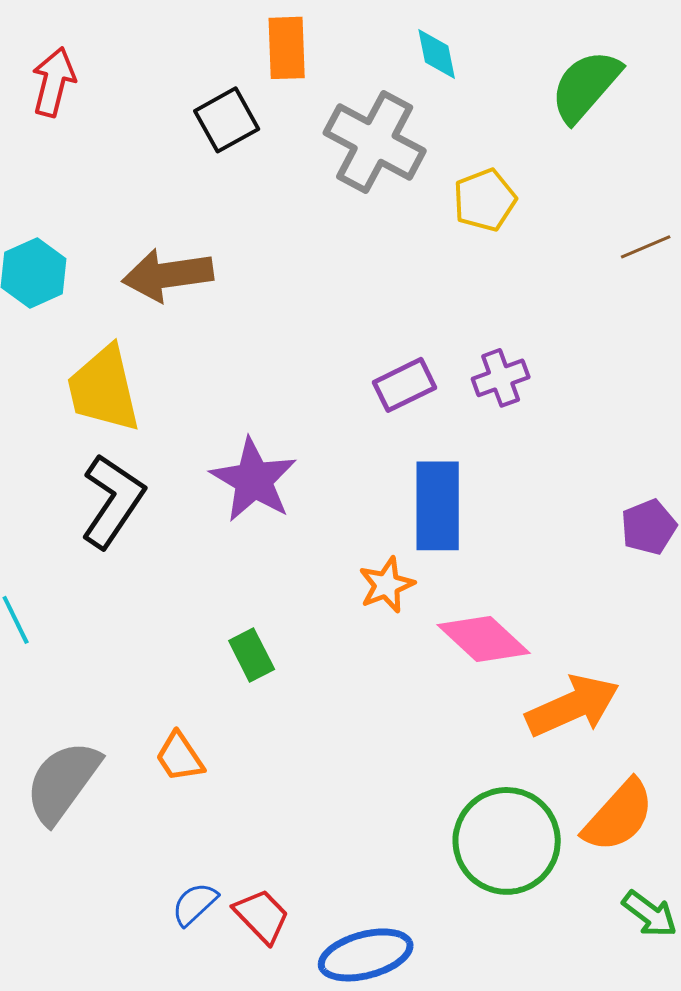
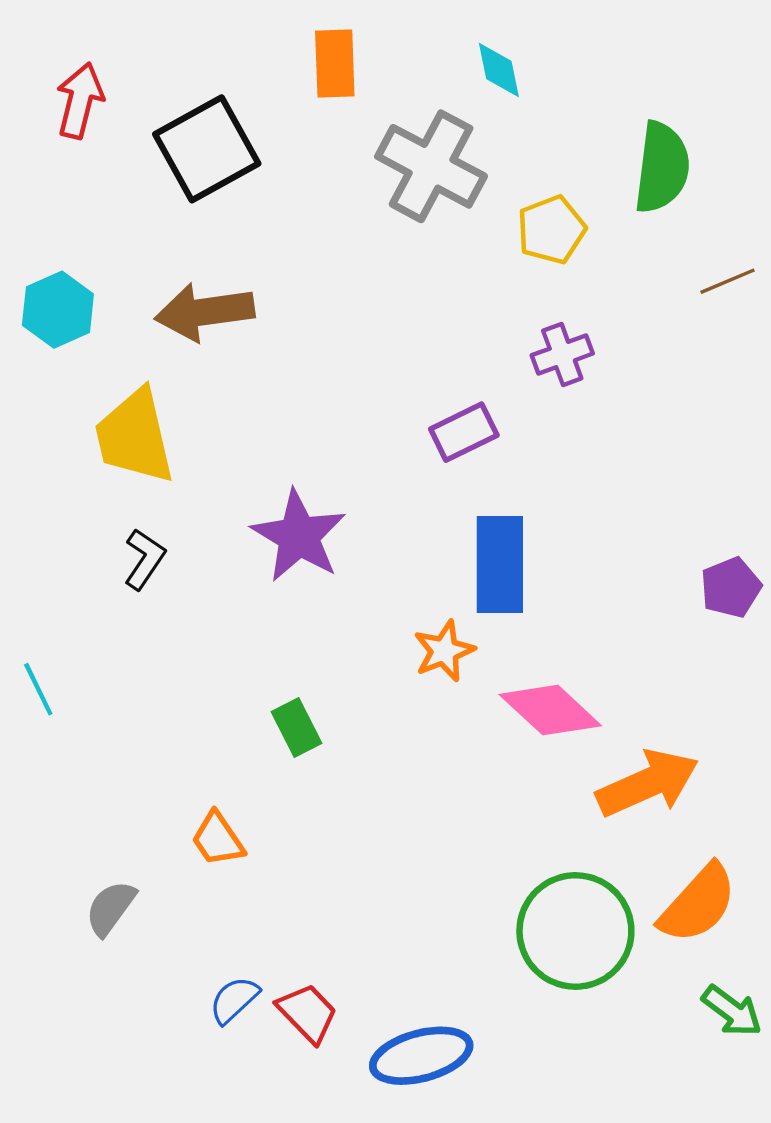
green semicircle: (586, 86) -> (662, 167), moved, turned 146
black square: (227, 120) -> (207, 149), moved, size x1.5
purple cross: (501, 378) -> (562, 354), moved
black L-shape: (113, 501) -> (144, 559), size x0.6
gray semicircle: (63, 782) -> (110, 908), moved, size x0.6

